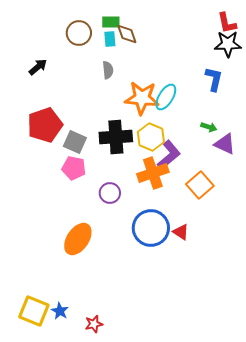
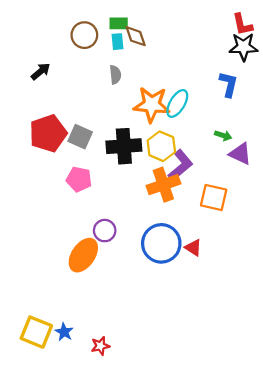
gray square: (75, 142) -> (80, 137), moved
orange square: (200, 185) -> (214, 197), turned -36
purple circle: (110, 193) -> (105, 231), moved

